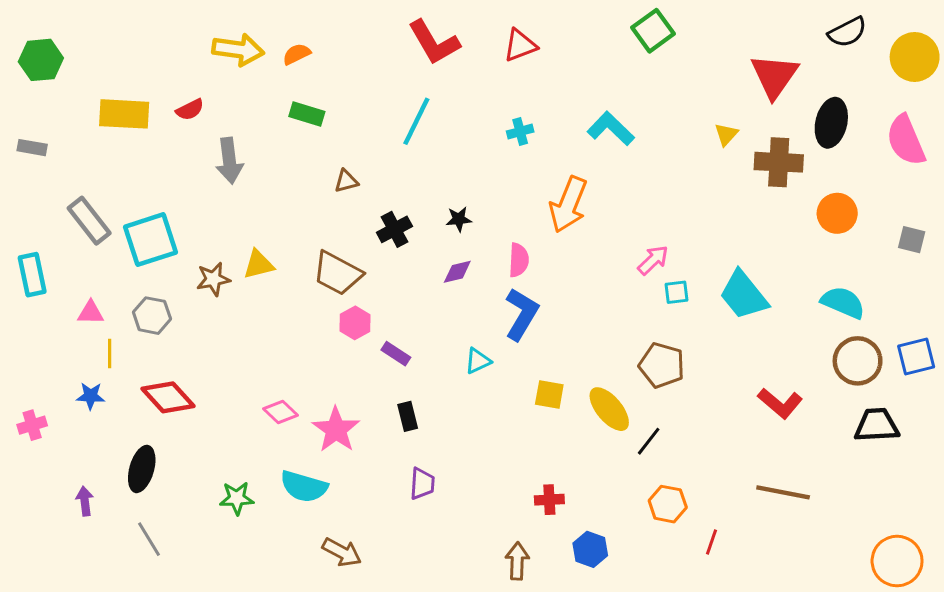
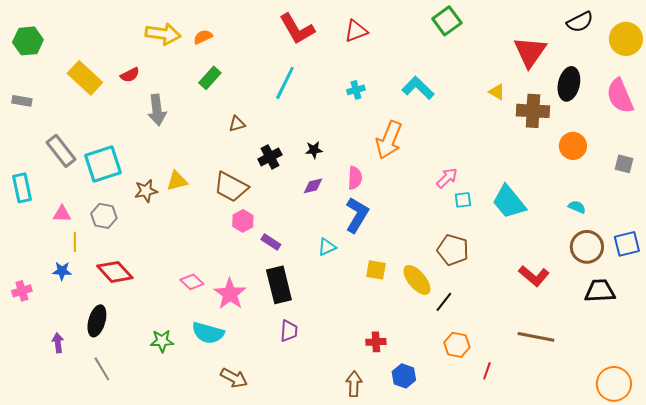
yellow rectangle: (124, 114) -> (85, 78), turned 40
green rectangle: (307, 114) -> (210, 78), turned -65
yellow triangle: (726, 134) -> (497, 92), turned -42
cyan semicircle: (843, 302) -> (577, 207), size x0.6
black rectangle: (408, 416) -> (279, 285), size x1.8

